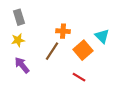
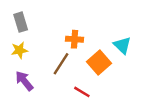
red line: (79, 77) -> (82, 92), moved

